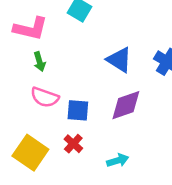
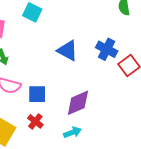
purple diamond: (126, 105) -> (78, 103), moved

